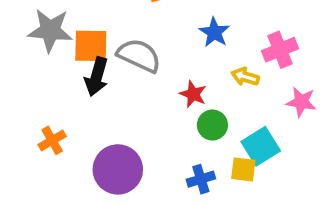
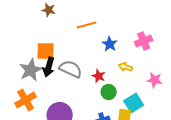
gray star: (50, 30) -> (31, 70), moved, turned -30
pink cross: (280, 50) -> (144, 41), moved
gray semicircle: (139, 55) -> (71, 69), moved
orange cross: (52, 140) -> (26, 100), size x1.5

